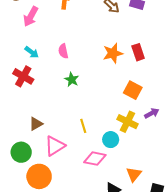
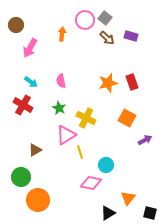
green star: (72, 80) -> (59, 108), moved
yellow cross: (127, 122) -> (86, 118), moved
pink triangle: (55, 146) -> (66, 135), moved

